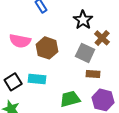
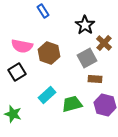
gray square: (85, 53) -> (87, 58), turned 36
cyan rectangle: (37, 79) -> (47, 95), moved, turned -48
black square: (13, 82) -> (17, 72), moved

